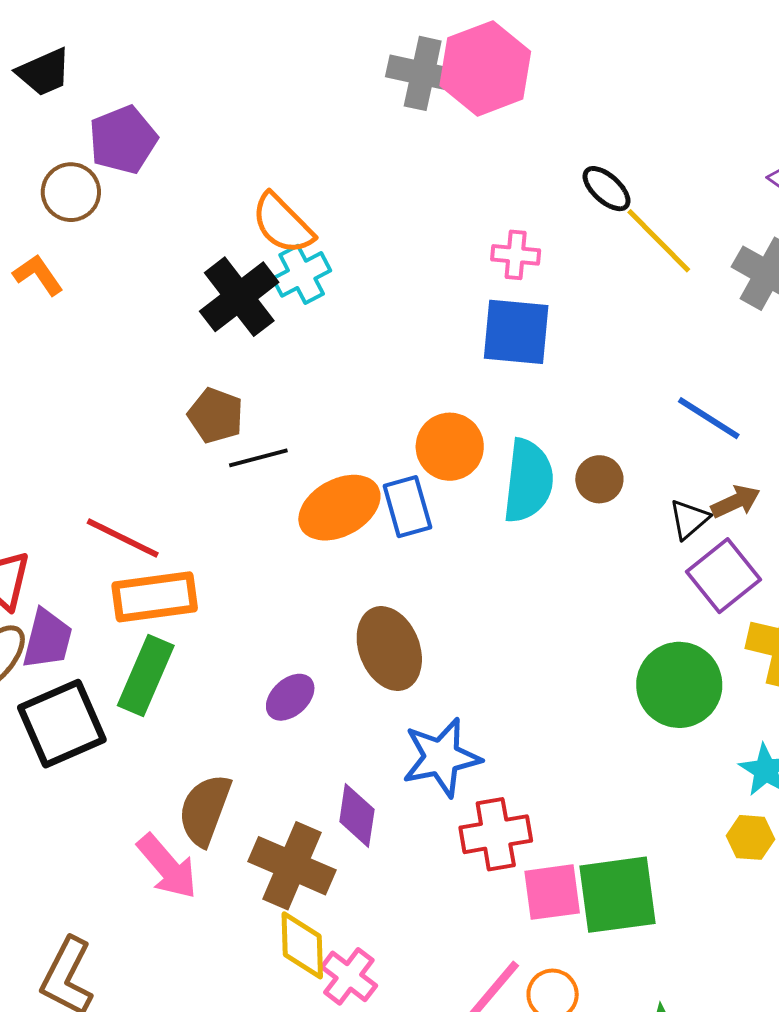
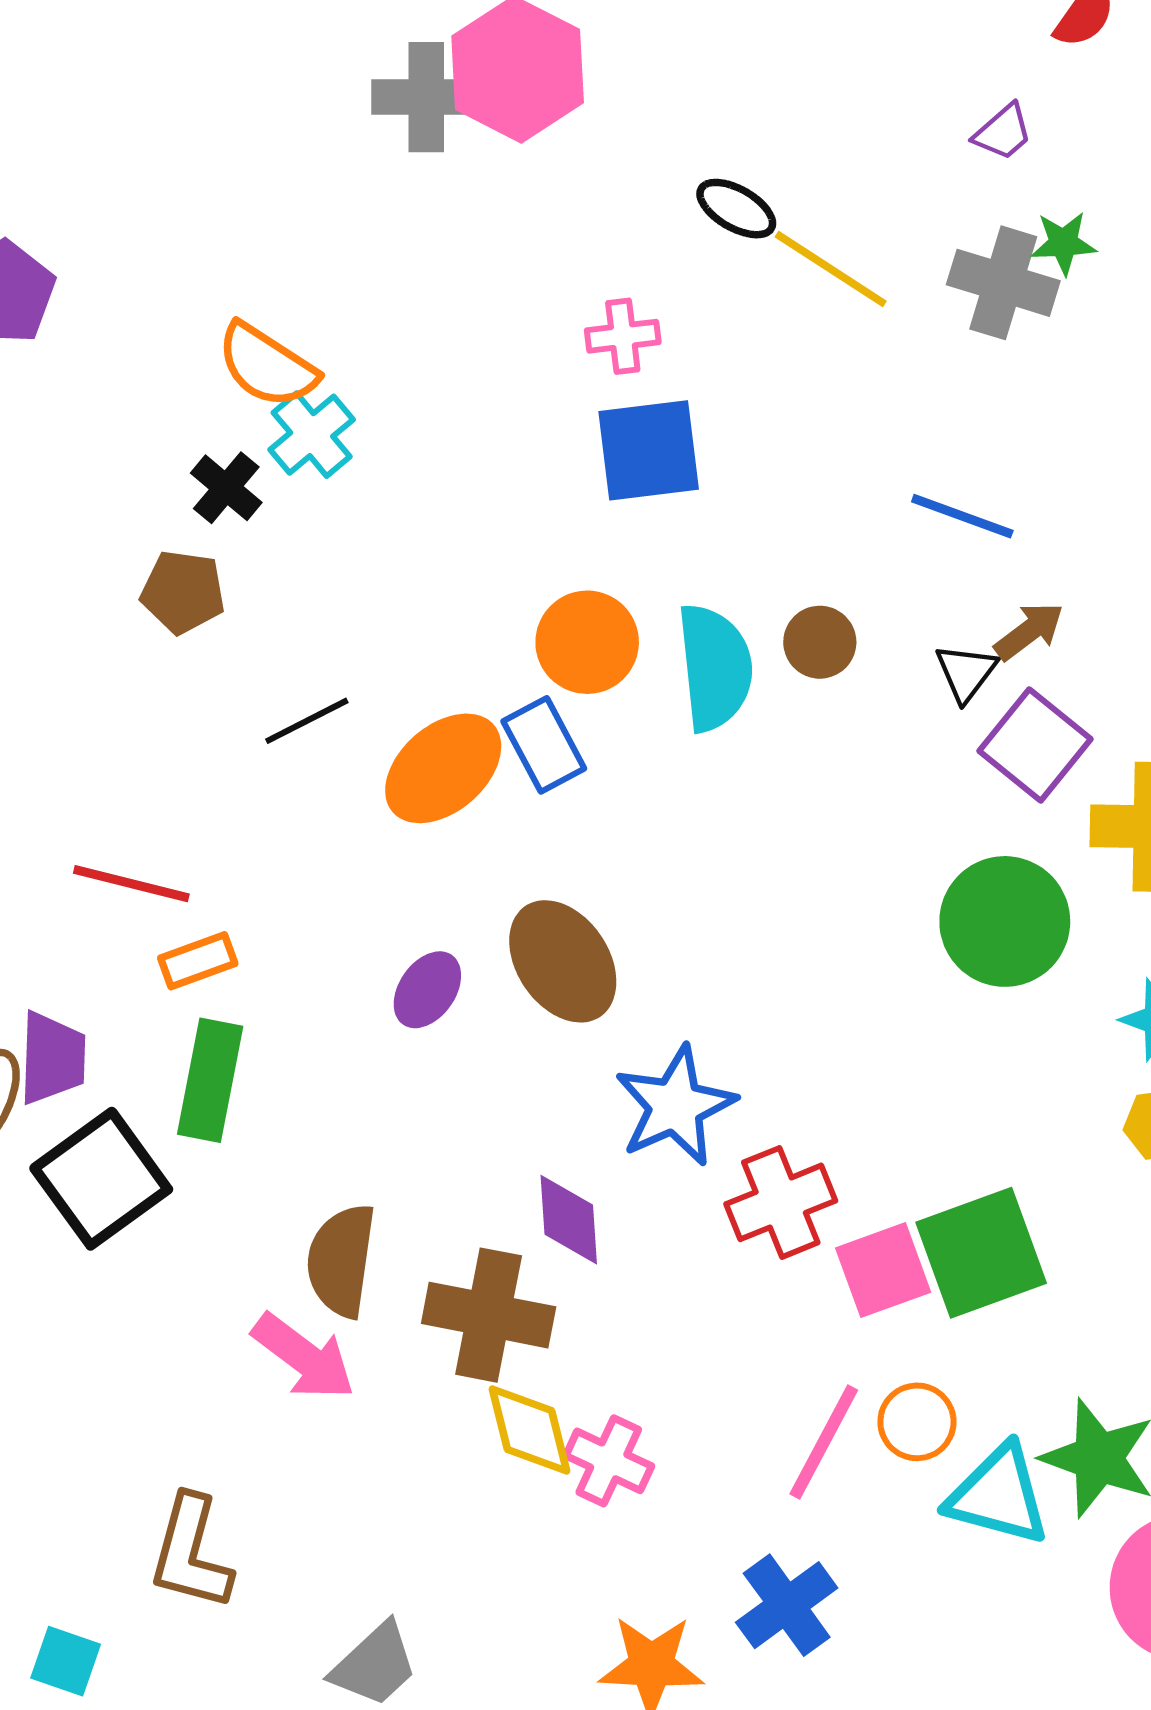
black cross: (239, 297) -> (226, 488), size x0.6
brown pentagon: (216, 415) -> (183, 592), moved
orange rectangle: (155, 597) -> (198, 961), size x0.6
purple ellipse: (290, 697) -> (427, 990), moved

